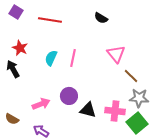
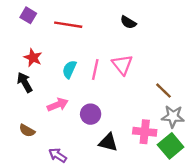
pink triangle: (116, 54) -> (122, 65), moved
pink arrow: (41, 104) -> (58, 105), moved
black triangle: (88, 110) -> (108, 142), moved
brown semicircle: (12, 119) -> (27, 131), moved

